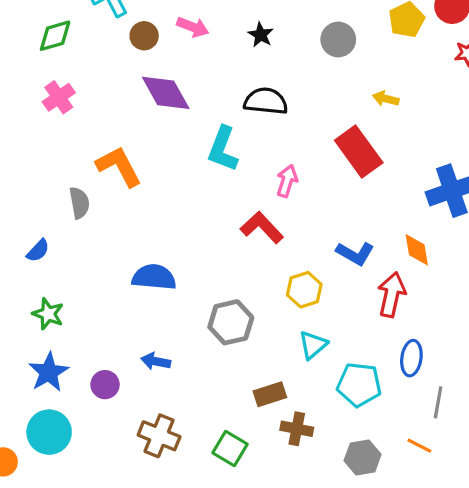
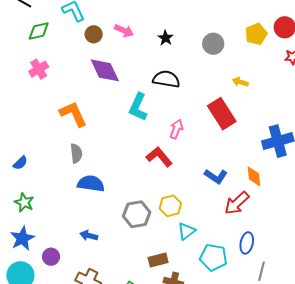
gray semicircle: (79, 203) -> (76, 153), moved
yellow hexagon: (304, 290) -> (170, 206), moved
red arrow: (392, 295) -> (237, 203), turned -148
purple circle: (105, 385) -> (51, 257), moved

